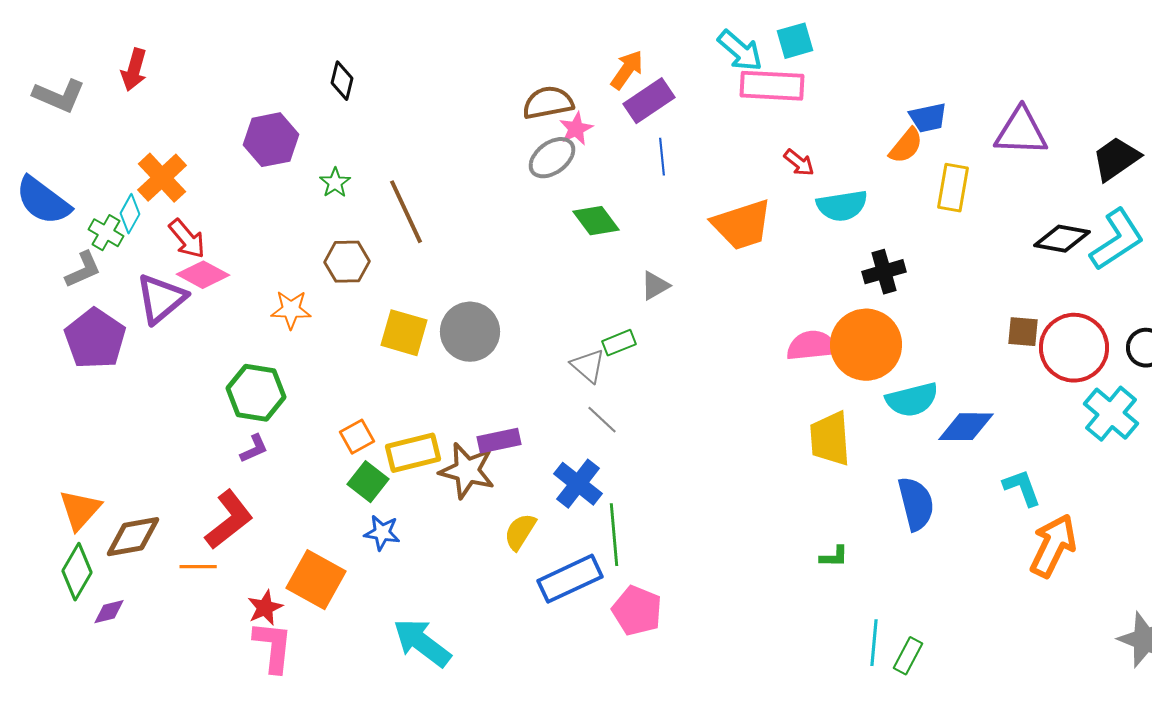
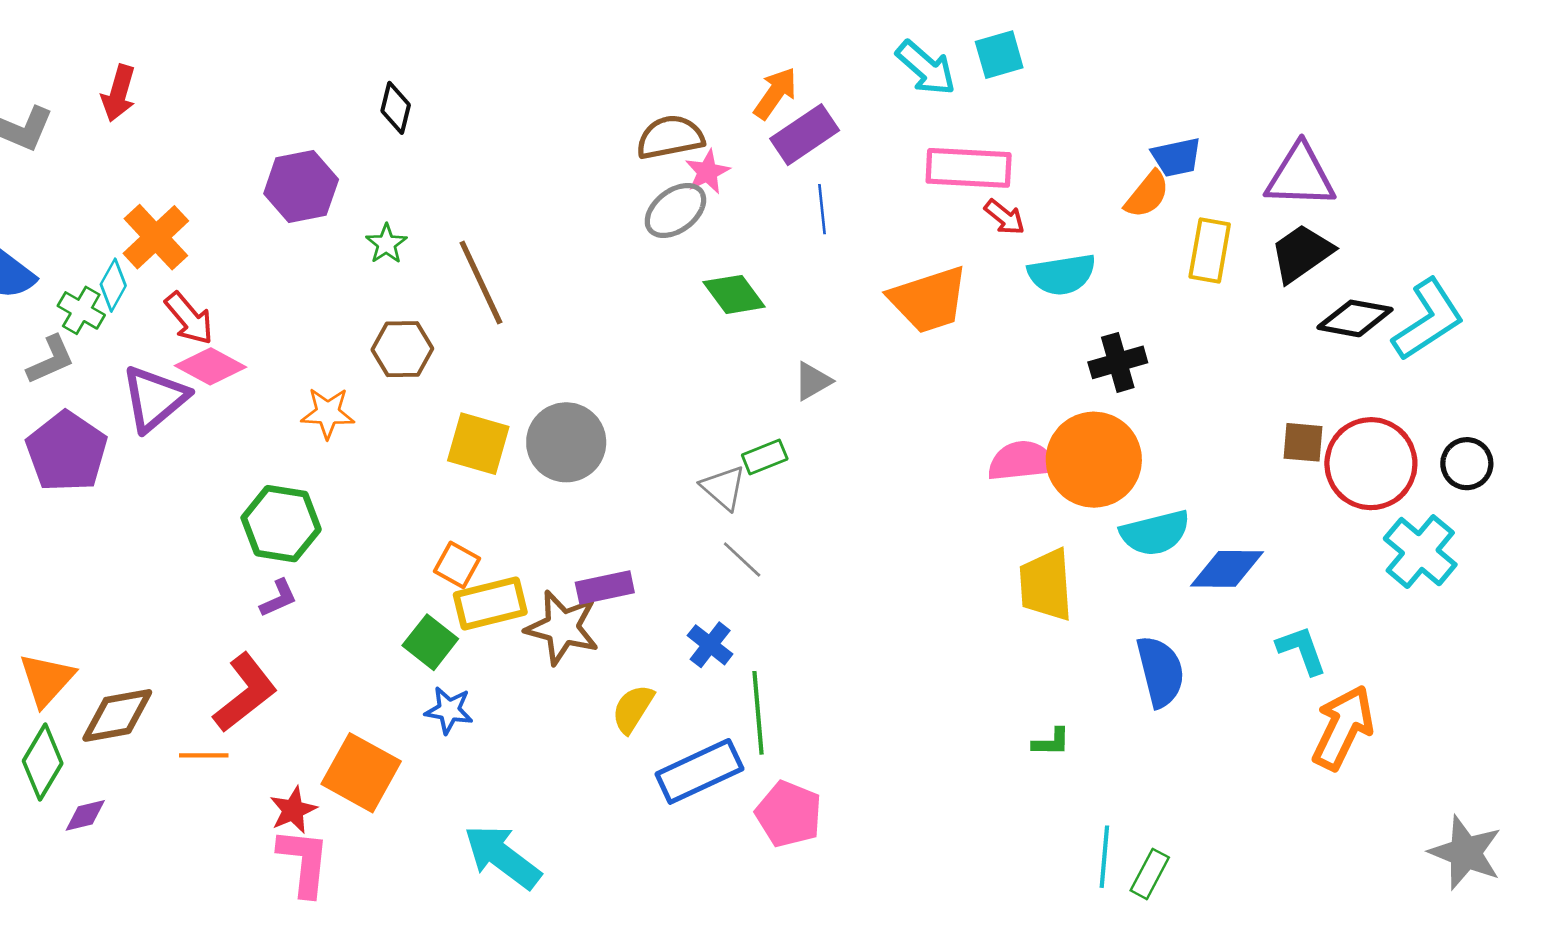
pink rectangle: (772, 86) -> (969, 168), moved
black trapezoid: (1116, 159) -> (1302, 253), moved
orange square: (357, 437) -> (457, 565), moved, turned -32
blue cross: (578, 484) -> (710, 645), size x0.7

